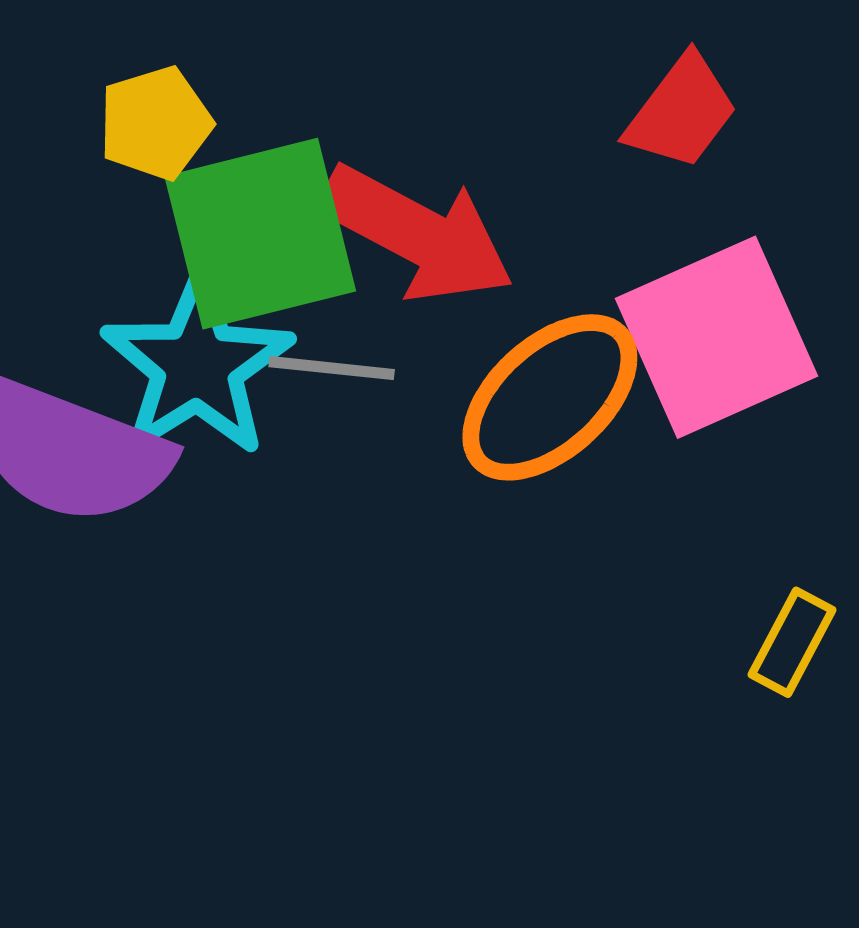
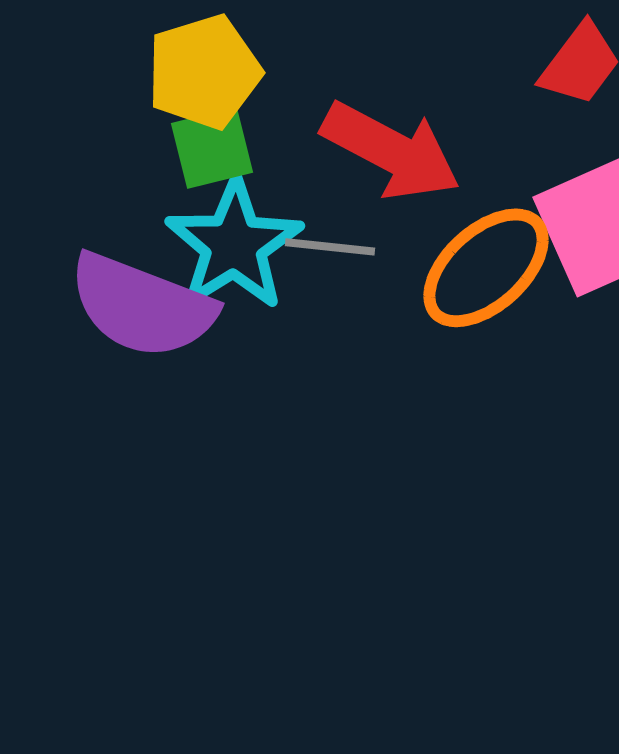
yellow pentagon: (155, 123) -> (204, 72), size x1.4
green square: (260, 234) -> (212, 148), moved, size x0.6

